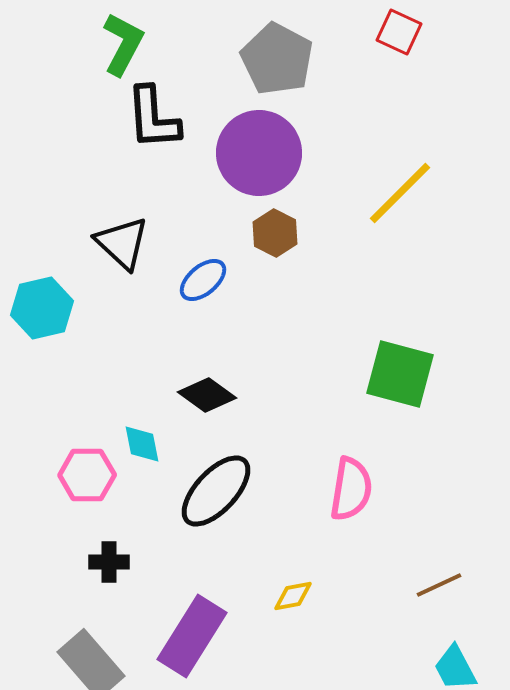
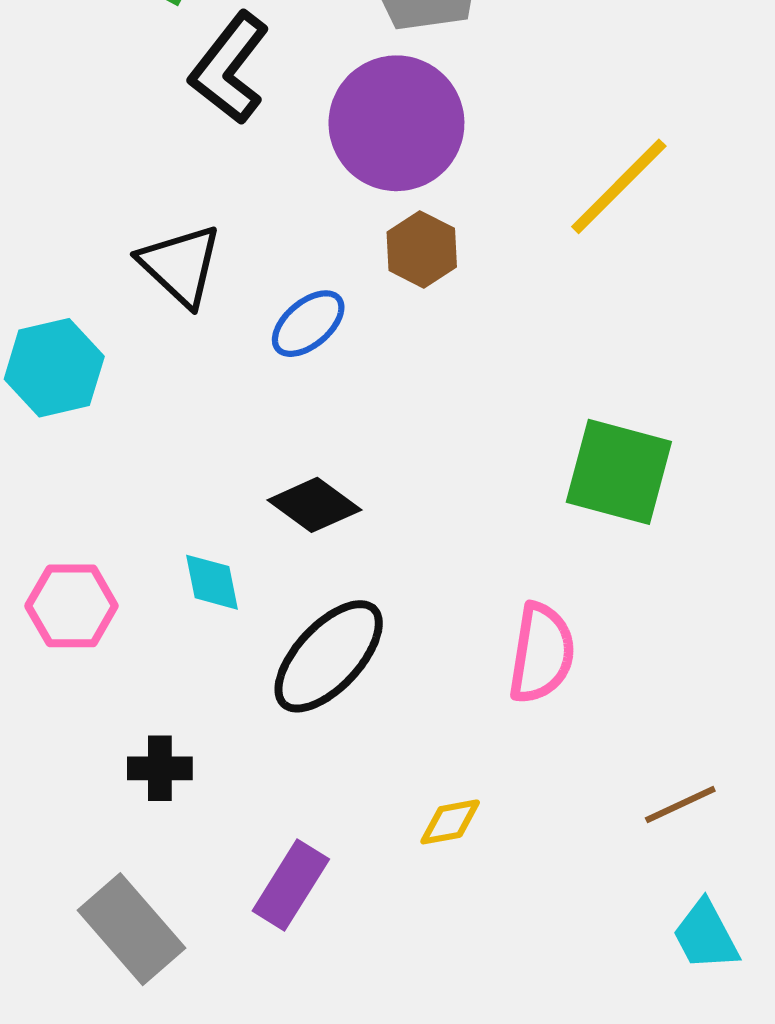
black L-shape: (153, 118) -> (229, 68), turned 42
pink hexagon: (87, 475) -> (72, 606), moved
purple rectangle: (192, 636) -> (291, 885), size x0.7

